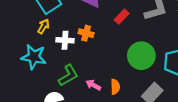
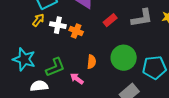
white cross: (65, 40) -> (58, 25), moved
cyan star: (34, 57) -> (24, 59), moved
orange semicircle: (115, 87) -> (92, 62), moved

